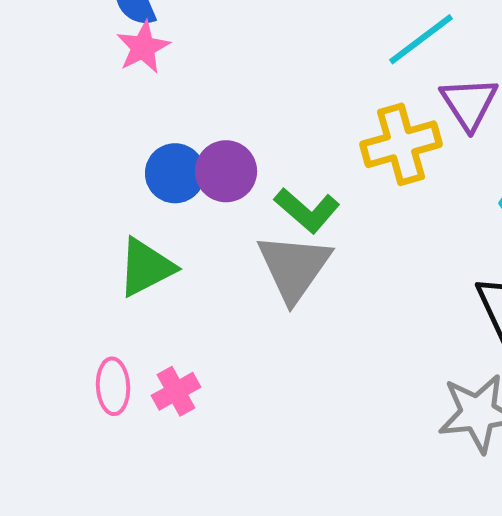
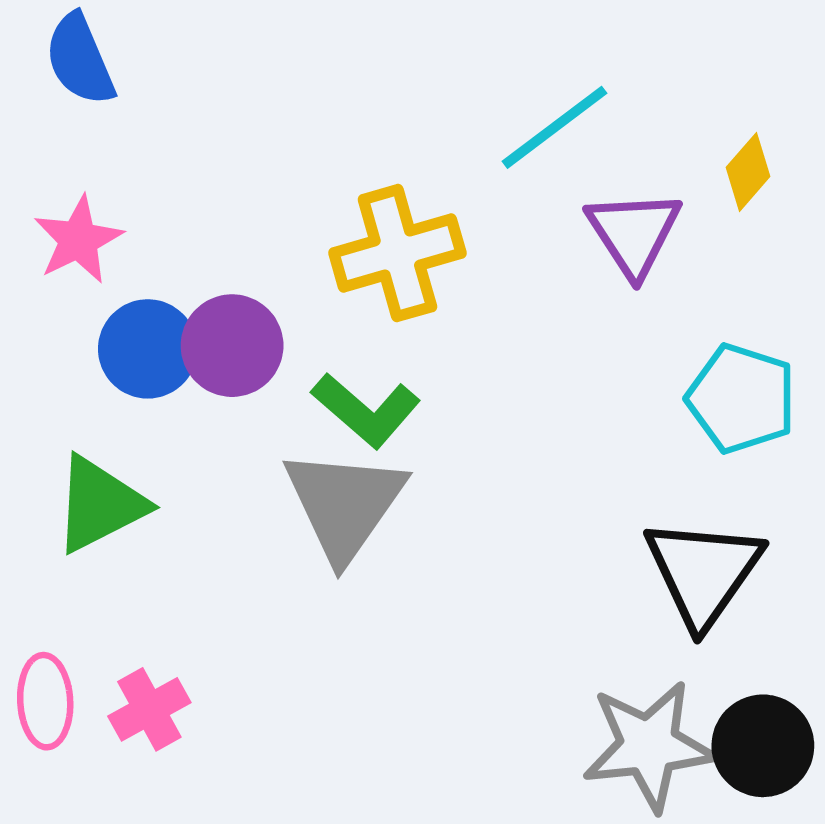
pink star: (143, 47) -> (78, 240), moved
yellow cross: (401, 144) -> (397, 253), moved

